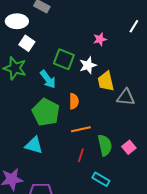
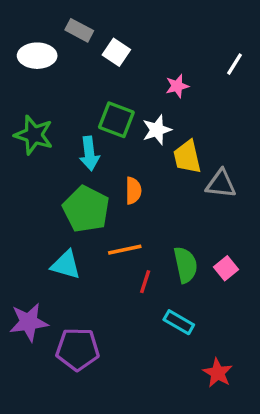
white square: (27, 43) -> (116, 52), moved
cyan arrow: (48, 79) -> (89, 153), turned 30
orange line: (81, 129) -> (125, 250), moved

